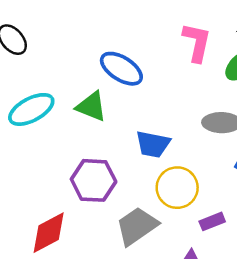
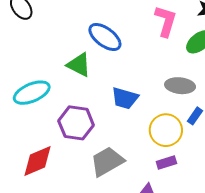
cyan ellipse: (31, 109) -> (32, 93), moved
yellow circle: (177, 188) -> (166, 130), moved

